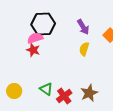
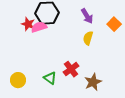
red star: (33, 50) -> (28, 24), moved
red cross: (64, 96) -> (71, 69), moved

